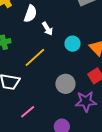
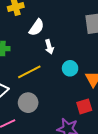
gray circle: (65, 84) -> (28, 103), moved

